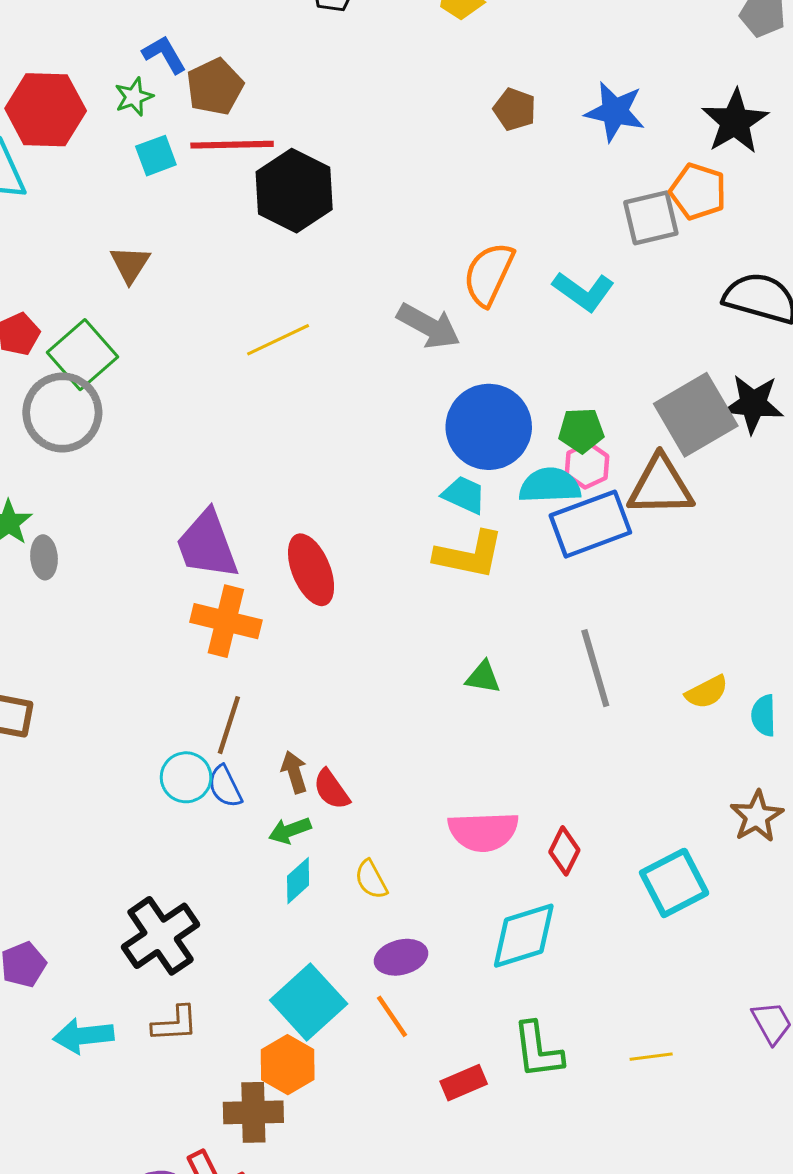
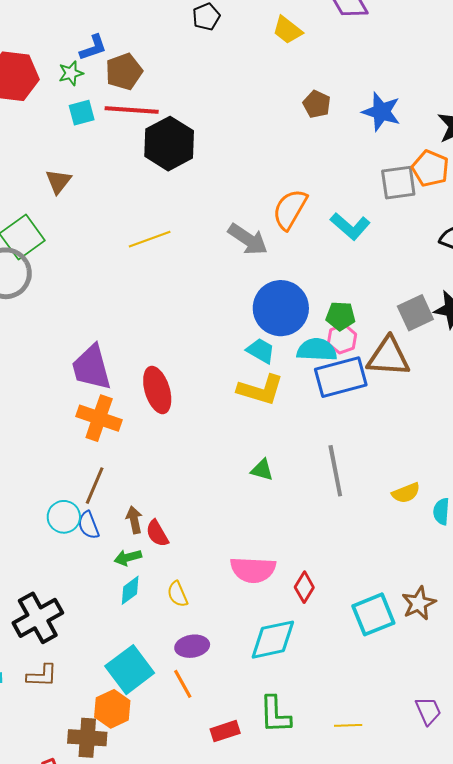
blue L-shape: (164, 54) -> (93, 48), turned 96
gray square: (696, 415) -> (415, 313), size x0.7
brown star: (757, 816) -> (419, 603), moved

